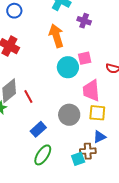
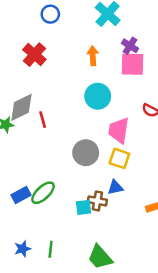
orange arrow: (56, 36) -> (93, 56), size x0.7
pink square: (85, 58) -> (133, 64), moved, size x1.5
blue rectangle: (38, 129) -> (21, 195), moved

